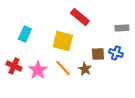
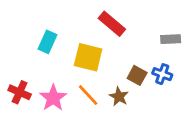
cyan rectangle: (25, 34) -> (48, 42), moved
brown square: (98, 54) -> (137, 75), turned 32

